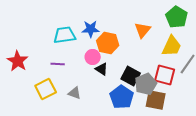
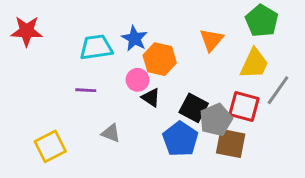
blue star: (91, 29) -> (135, 38), turned 30
red star: (18, 61) -> (27, 31), moved, turned -30
yellow square: (46, 89) -> (50, 146), moved

